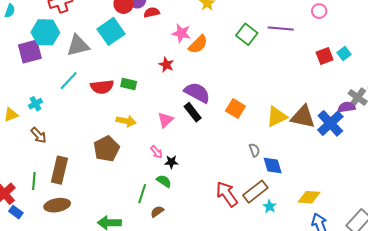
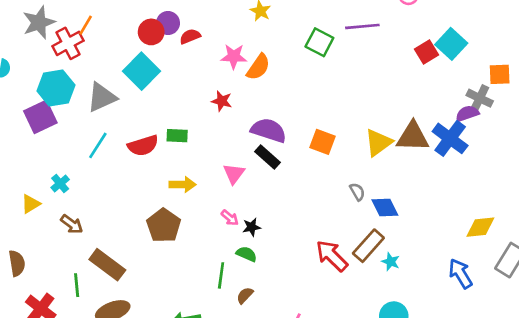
cyan square: (344, 53) -> (451, 44), size x1.6
brown rectangle: (59, 170) -> (107, 265), turned -56
yellow diamond: (309, 197) -> (480, 227), moved

